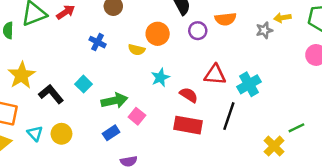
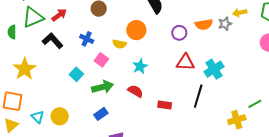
orange semicircle: (226, 19) -> (204, 24), moved
purple circle: (198, 31) -> (179, 33), moved
black L-shape: (51, 94) -> (52, 41), moved
red semicircle: (189, 95) -> (135, 91), moved
pink square: (137, 116) -> (101, 60), moved
red rectangle: (188, 125) -> (165, 105), size x0.6
yellow cross: (274, 146) -> (237, 120), turned 30

